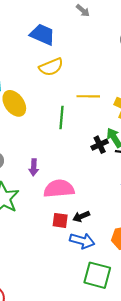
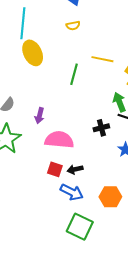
yellow semicircle: (51, 67) -> (73, 26), size x0.6
black cross: (100, 145) -> (101, 128), moved

